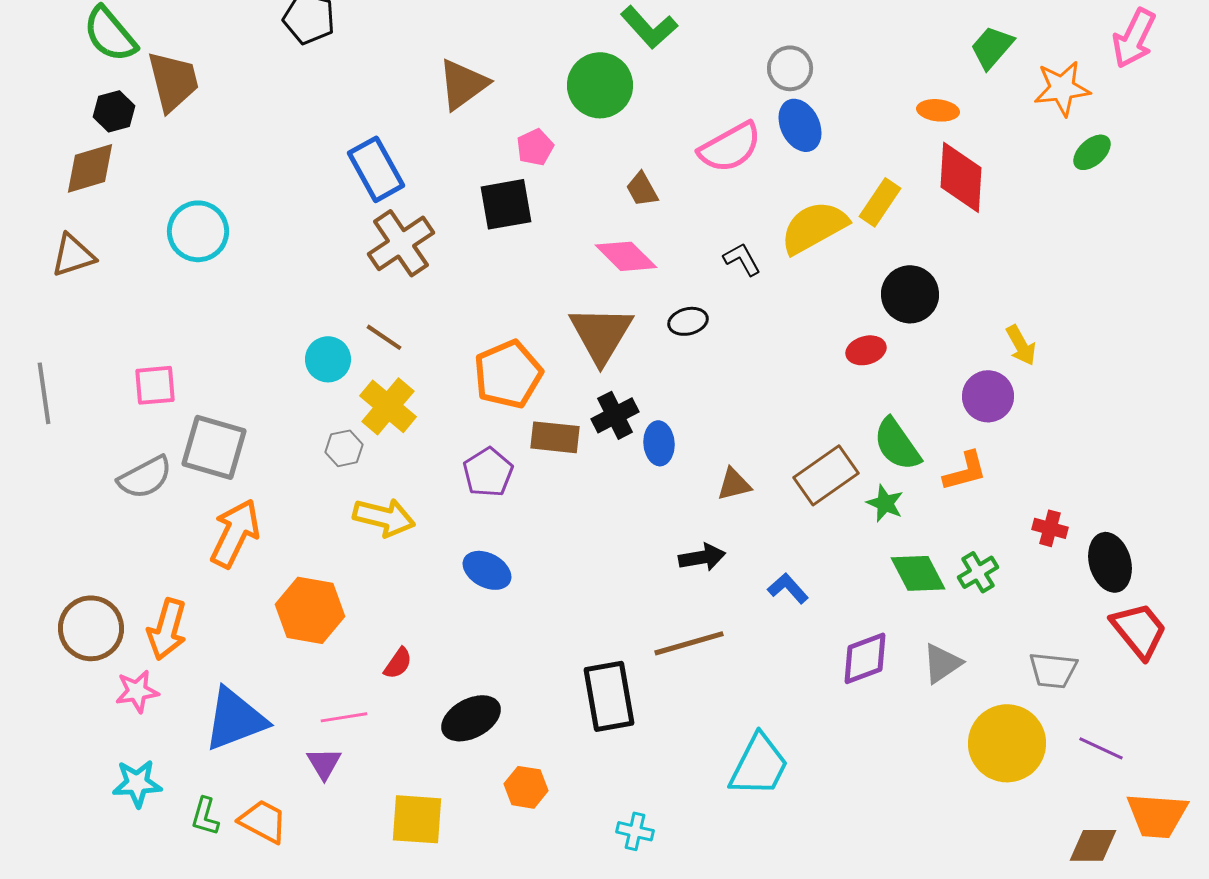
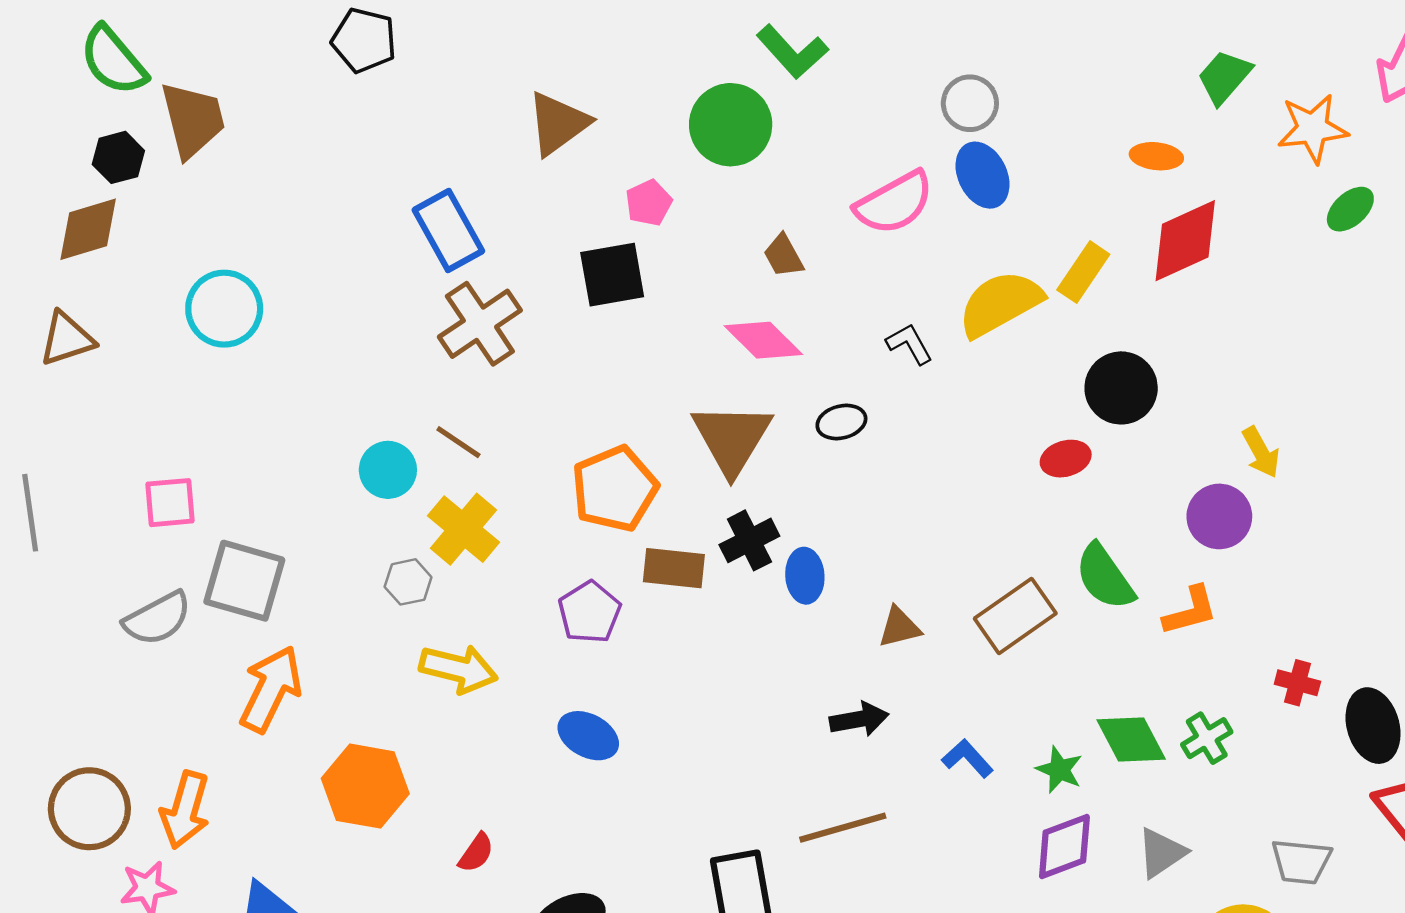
red diamond: (961, 177) -> (1185, 241), turned 62
green star: (885, 503) -> (1059, 770), moved

